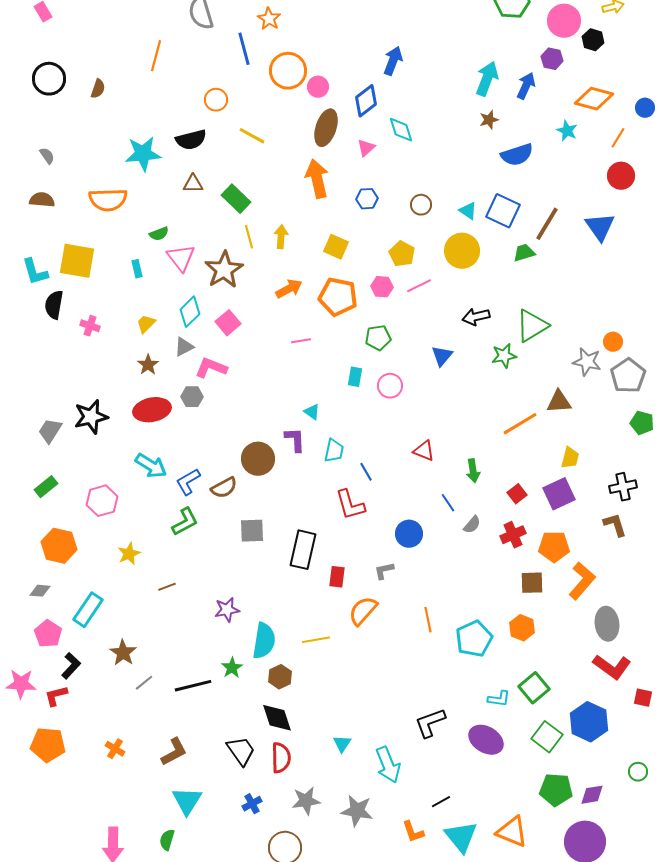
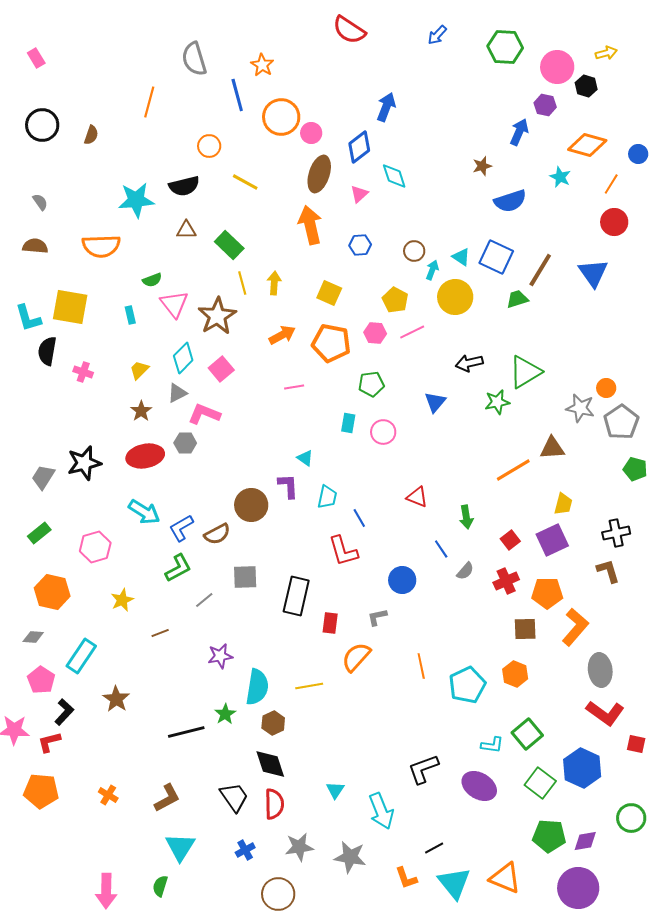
cyan arrow: (487, 79) -> (432, 270), moved, size x0.6
gray line: (144, 683) -> (204, 600), moved
green circle: (638, 772) -> (631, 818), size x1.5

